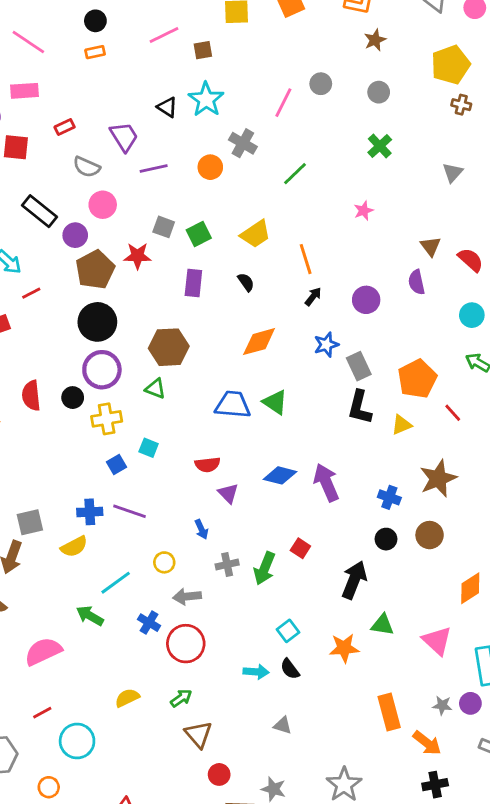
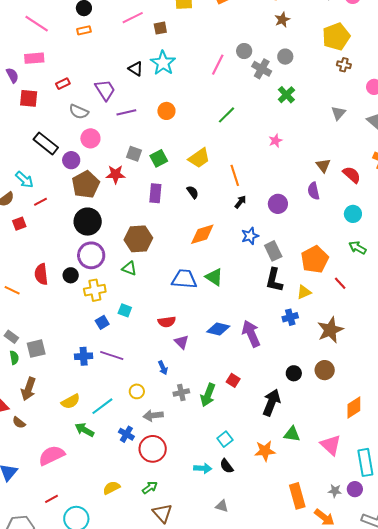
gray cross: (243, 143) -> (262, 69), moved
blue cross: (389, 497) -> (290, 317), moved, turned -35
gray square: (30, 522) -> (36, 349), moved
yellow semicircle: (74, 547) -> (71, 401), moved

